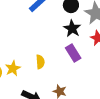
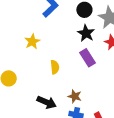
yellow star: (13, 68) -> (32, 42), moved

